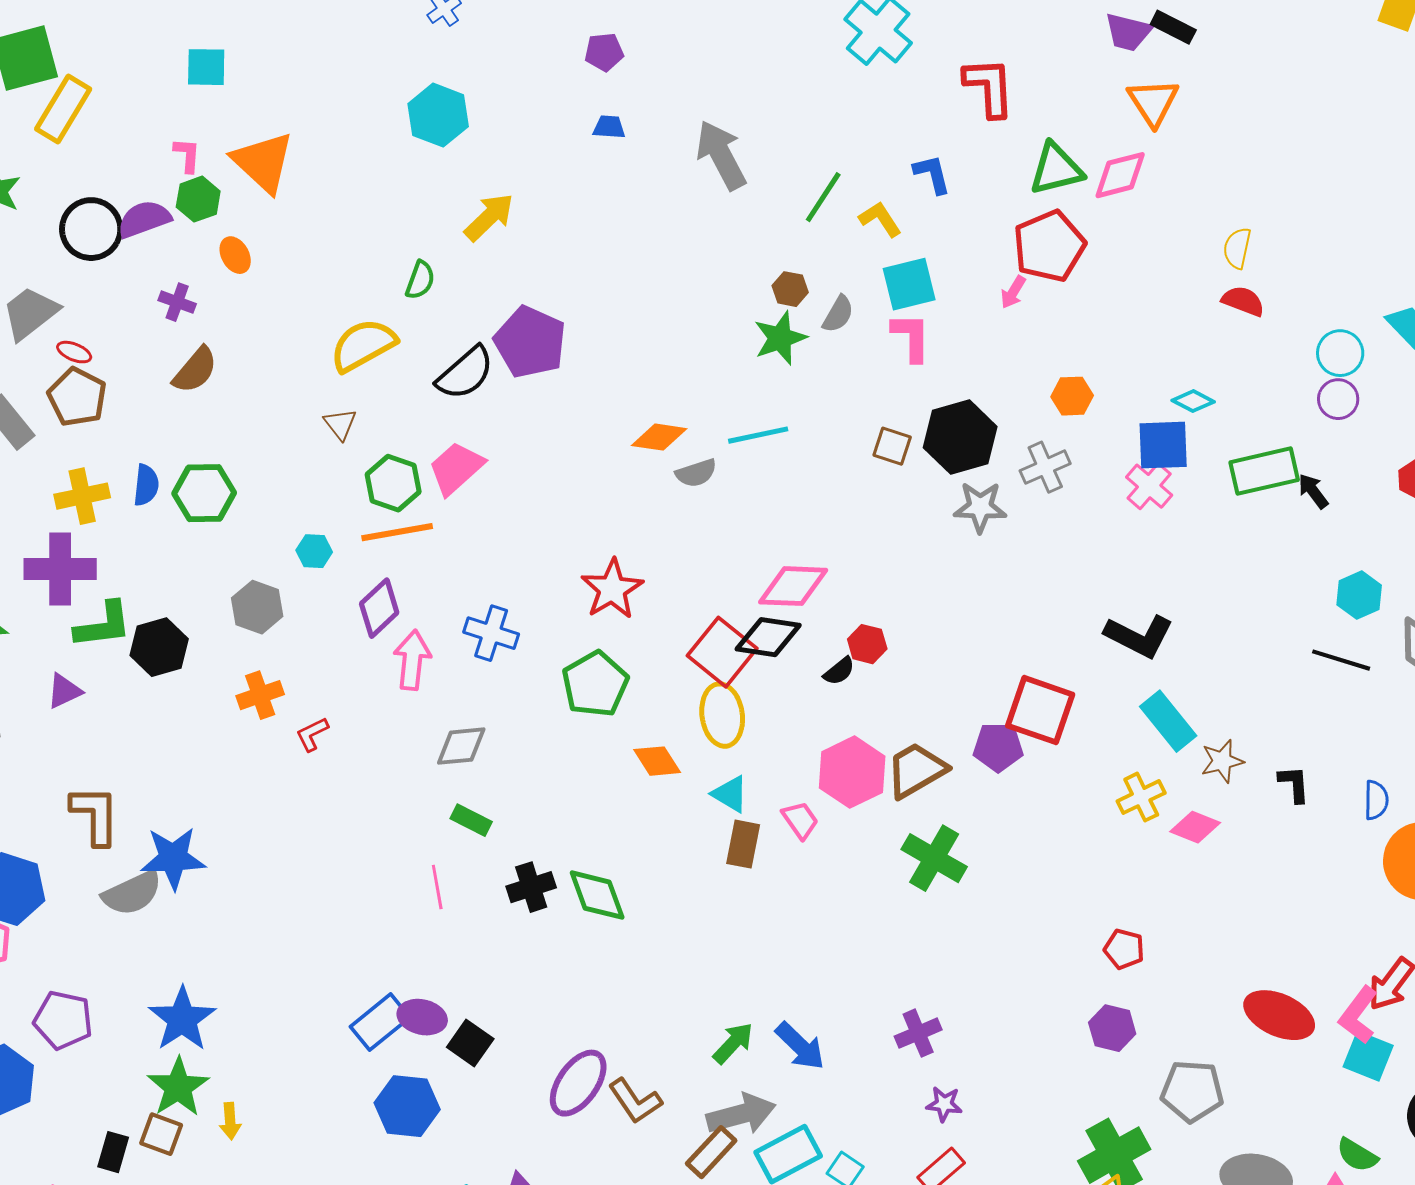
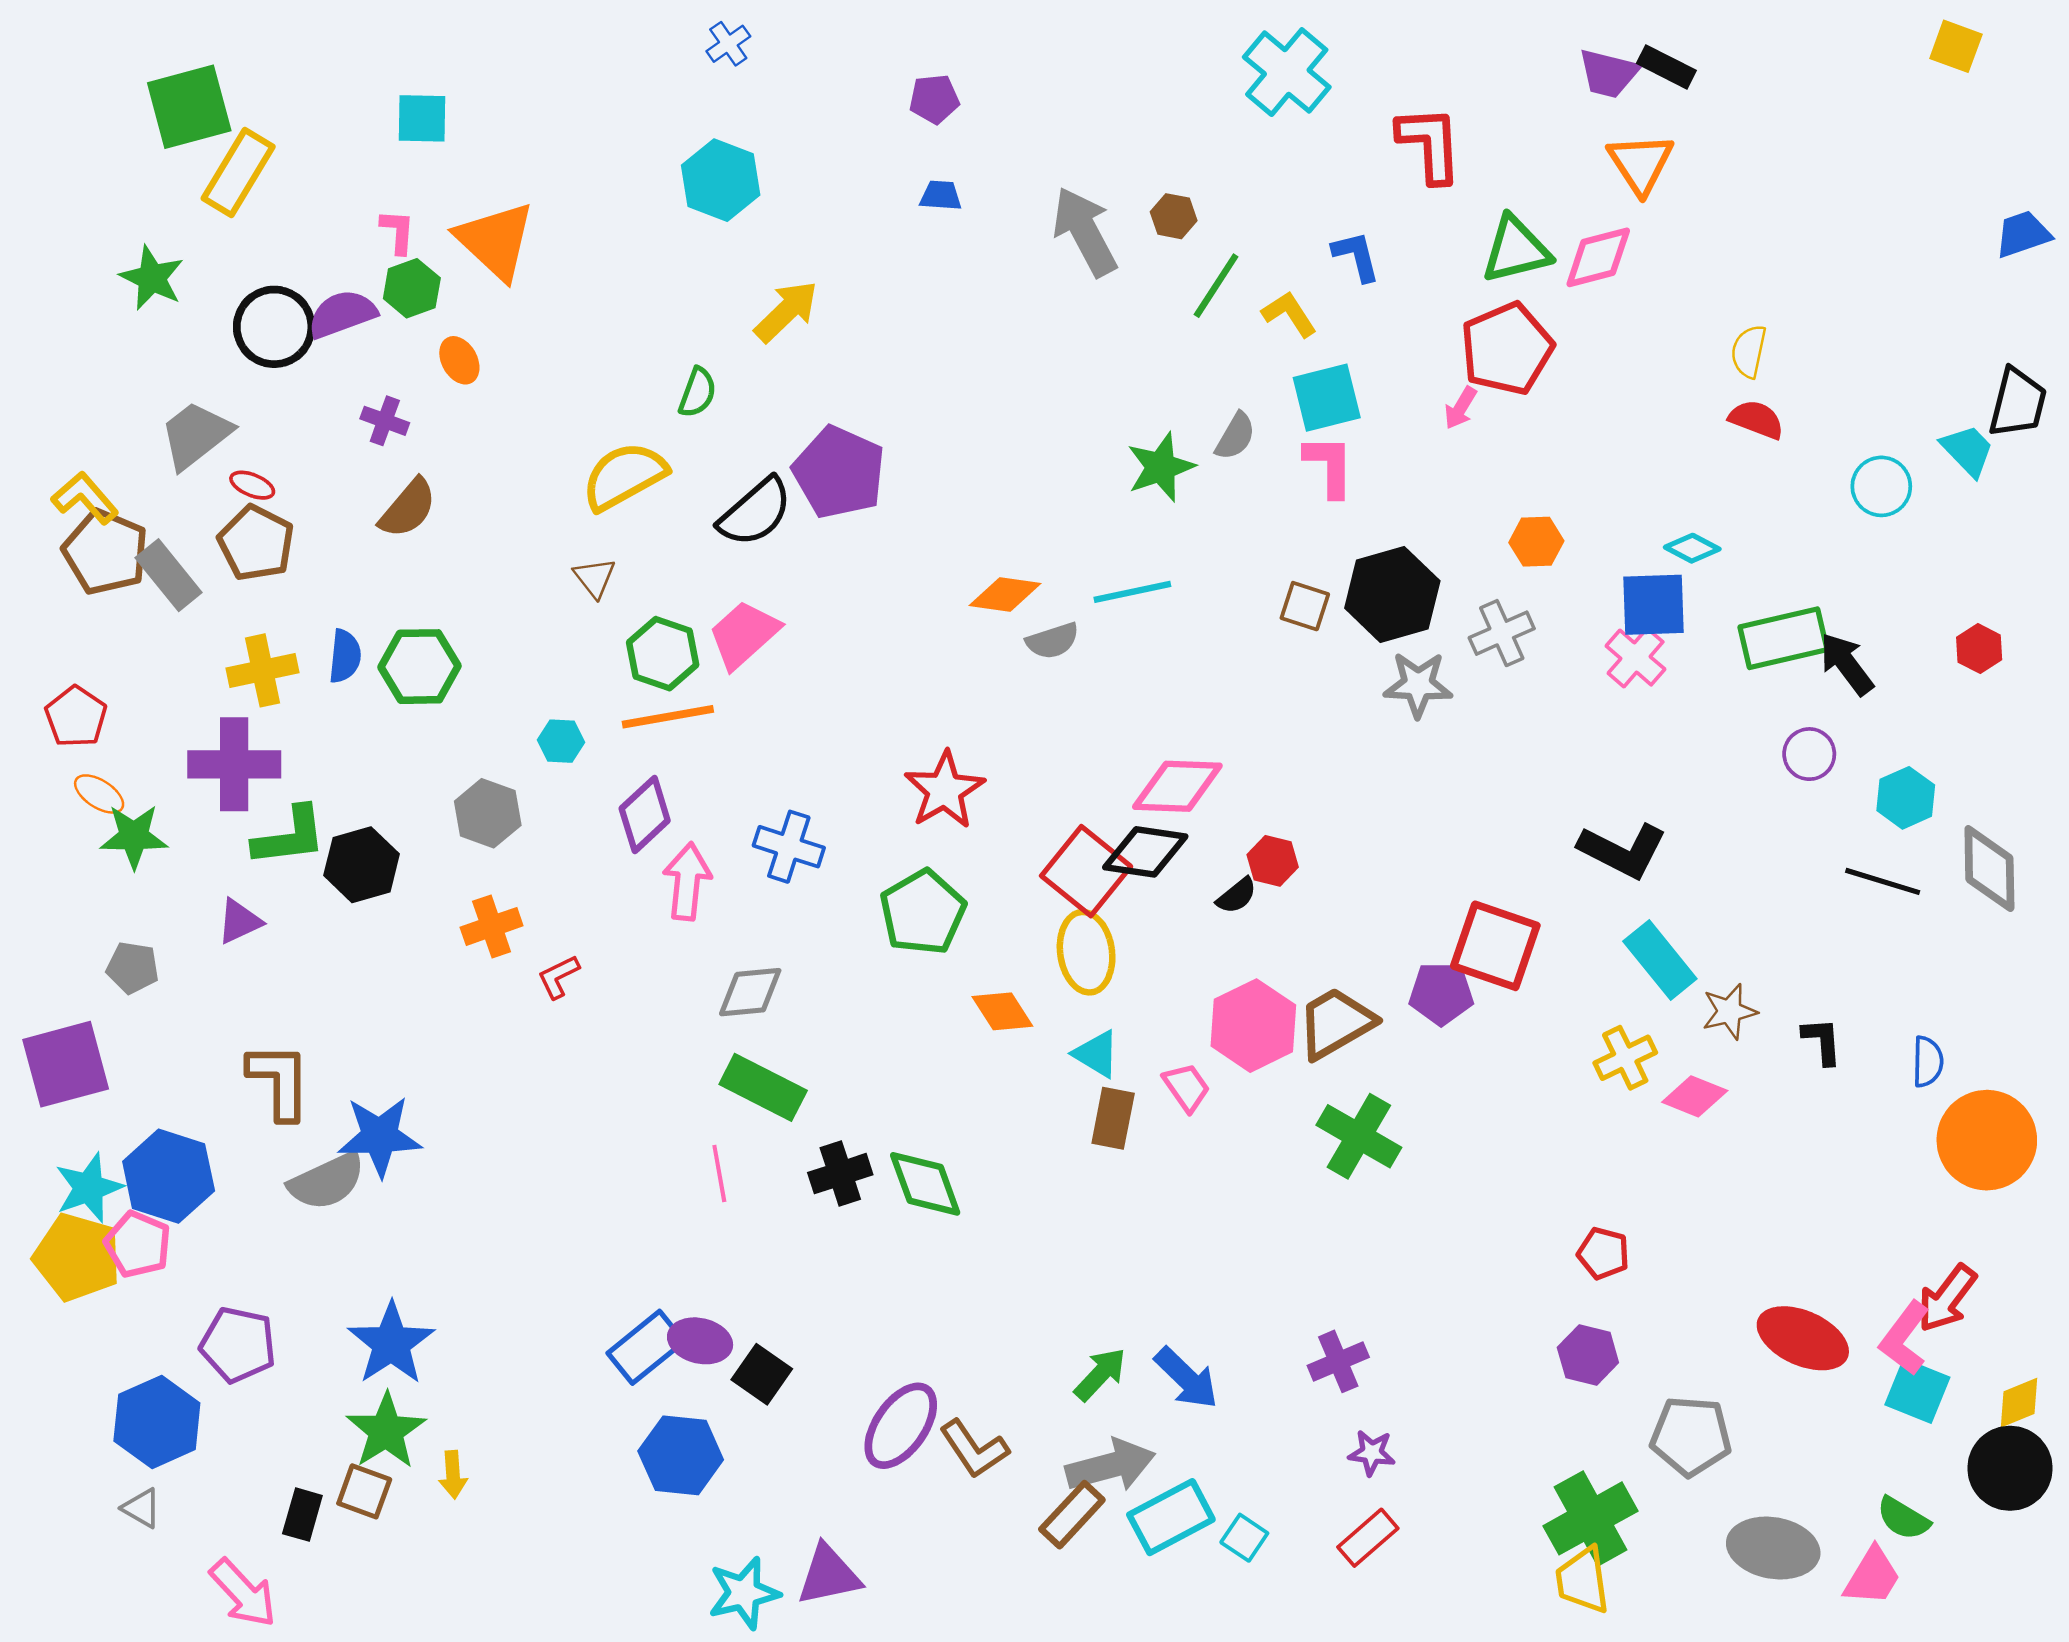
brown hexagon: (790, 289) -> (1174, 216), moved
purple circle: (1338, 399) -> (1809, 754), moved
black arrow: (1313, 491) -> (1847, 664), size x1.4
green rectangle: (471, 820) -> (763, 1087), size x1.6

